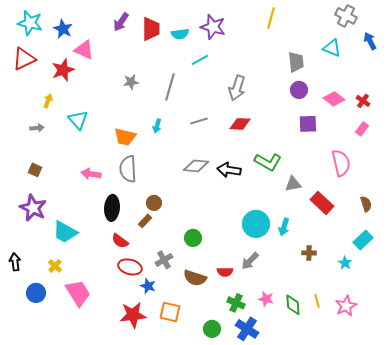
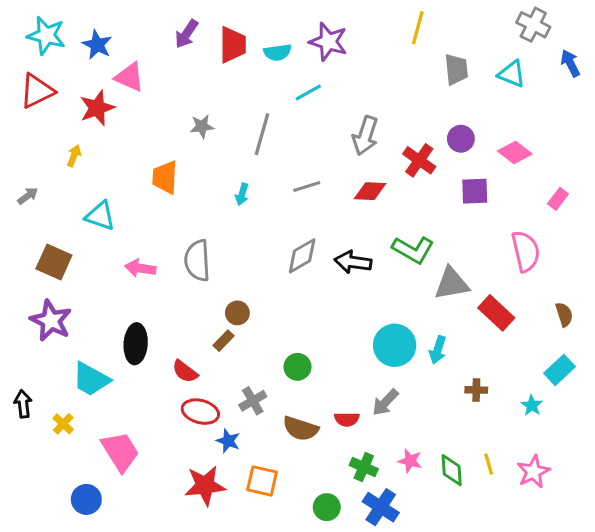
gray trapezoid: (296, 62) -> (456, 69), moved
red cross: (363, 101) -> (419, 160), moved, size x1.5
cyan triangle: (78, 120) -> (100, 216), moved, turned -30
gray arrow: (37, 128) -> (28, 196), moved, turned -32
orange trapezoid: (125, 137) -> (165, 177), moved, turned 80
gray diamond: (196, 166) -> (302, 256), turned -35
brown square: (35, 170) -> (54, 262), size x1.6
gray triangle: (293, 184) -> (452, 284), size x1.4
black ellipse: (112, 208) -> (136, 344), moved
cyan trapezoid: (65, 232) -> (91, 379), moved
yellow cross: (55, 266) -> (63, 424), moved
blue circle: (36, 293) -> (86, 499), moved

